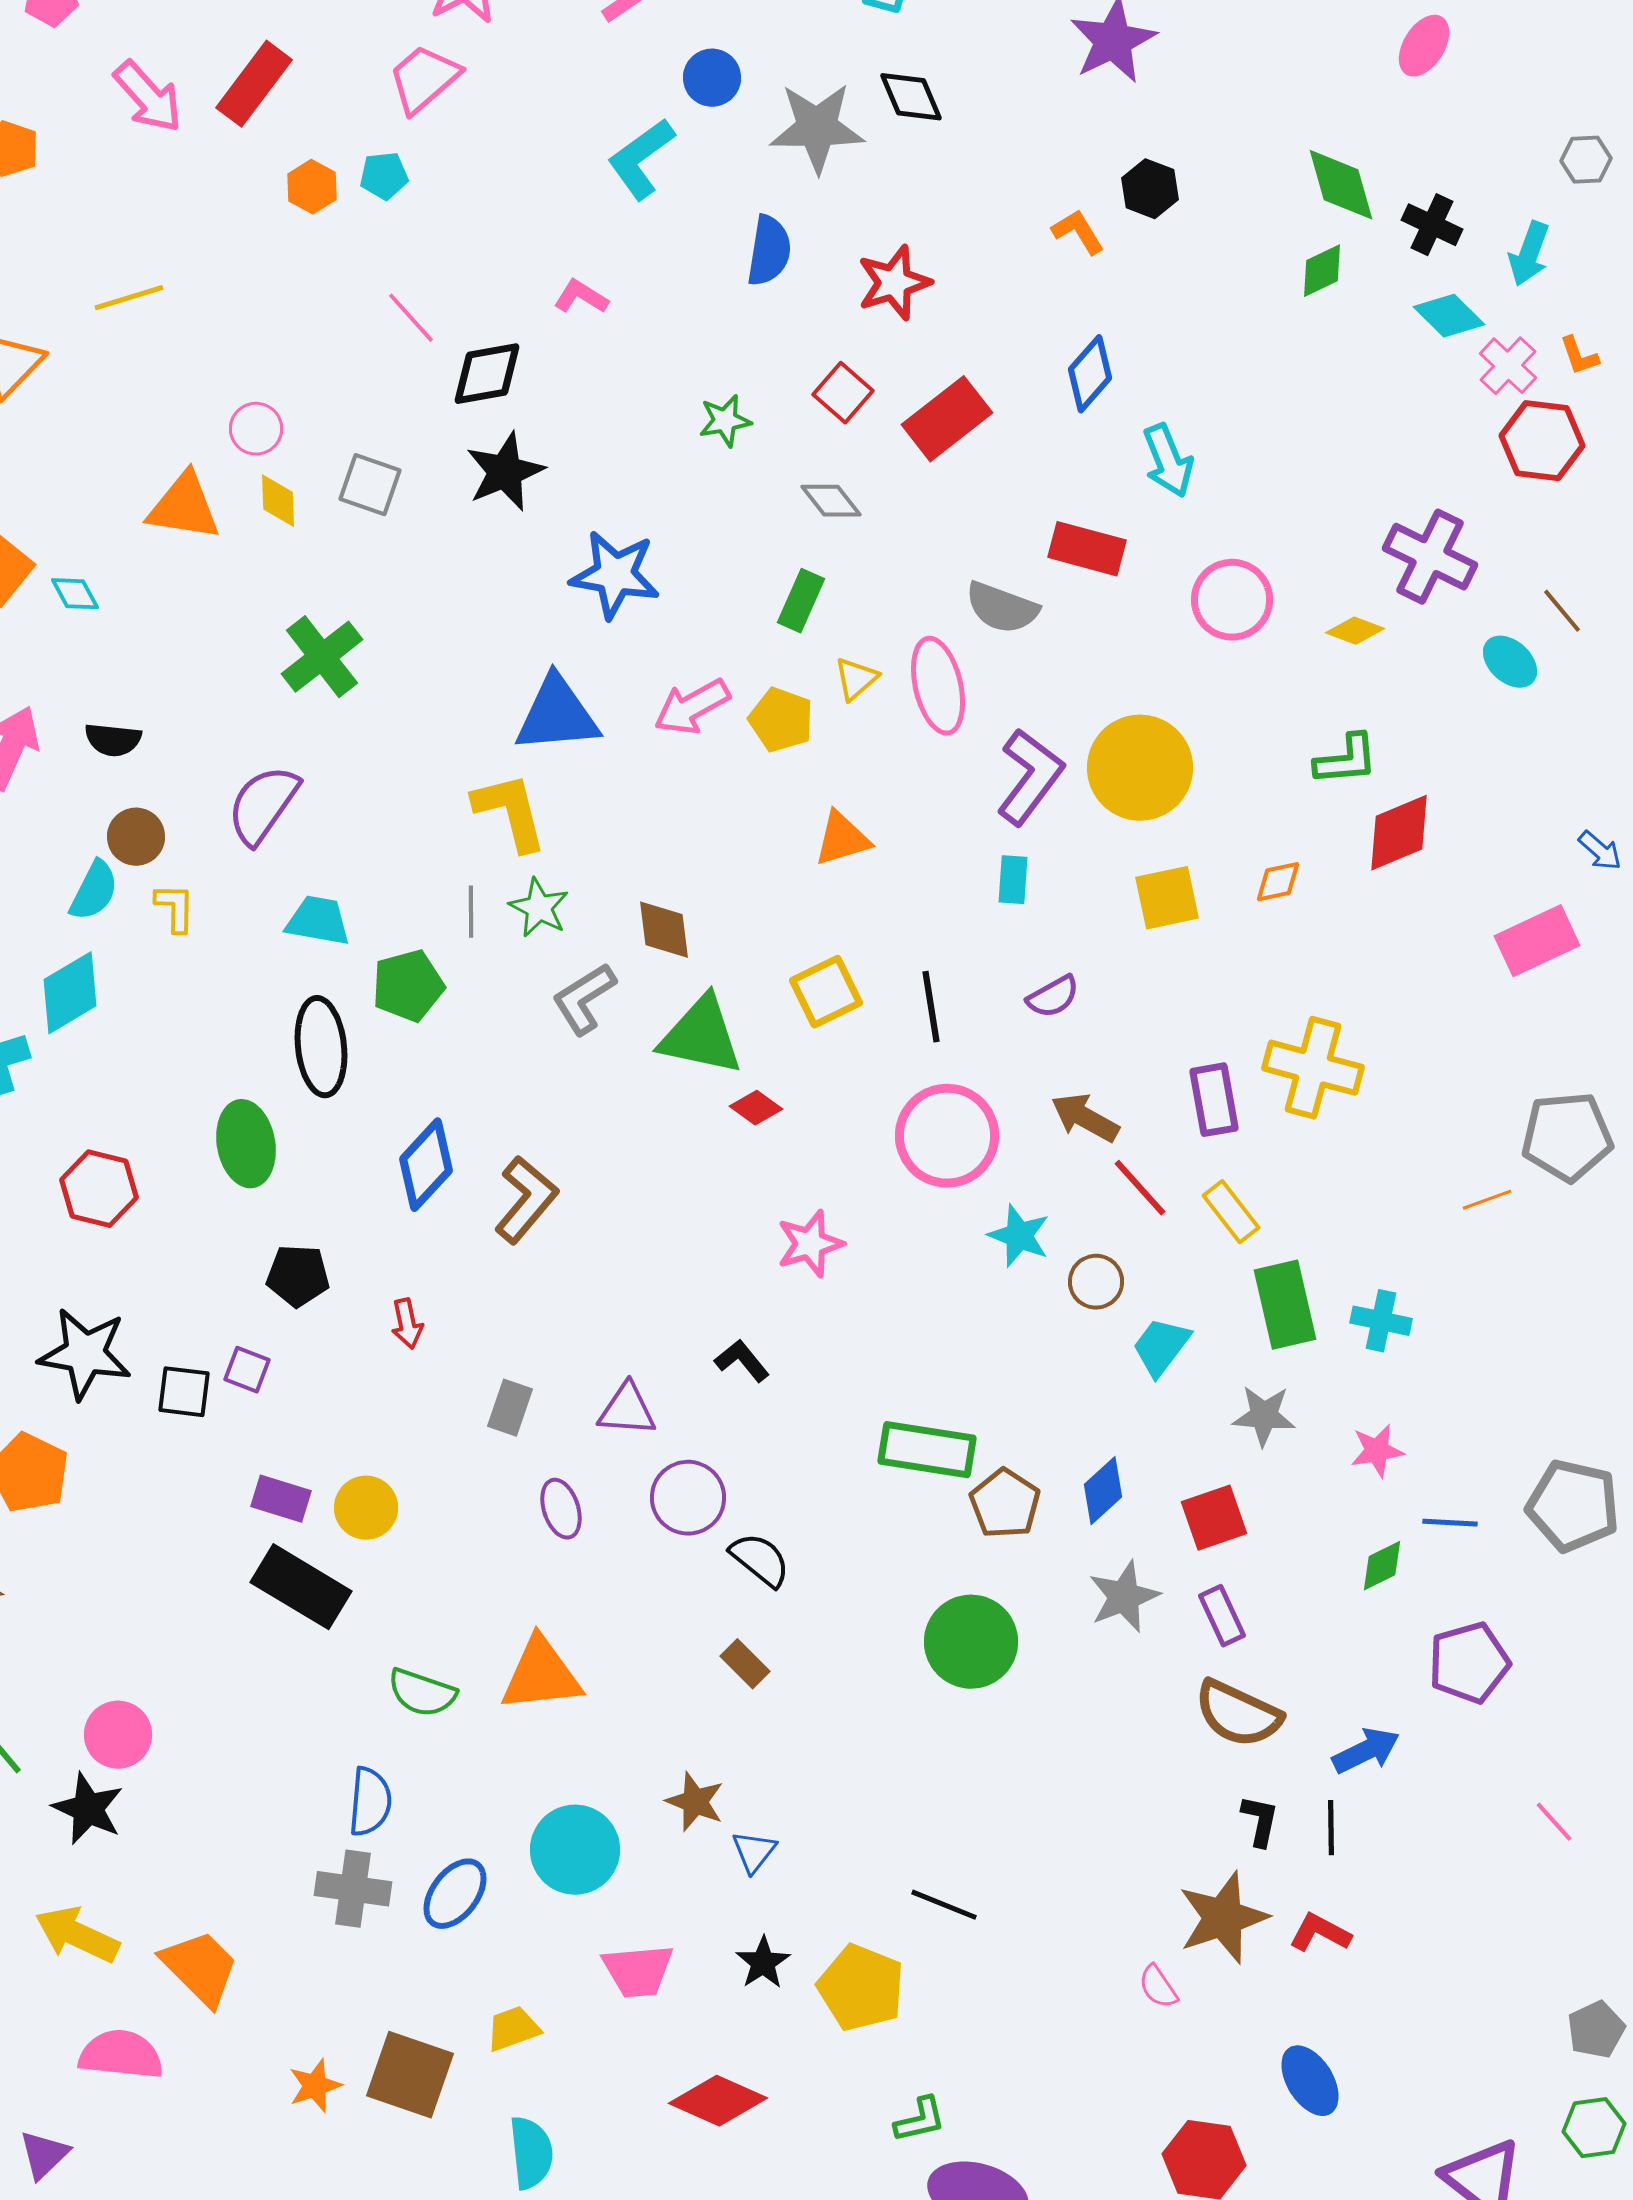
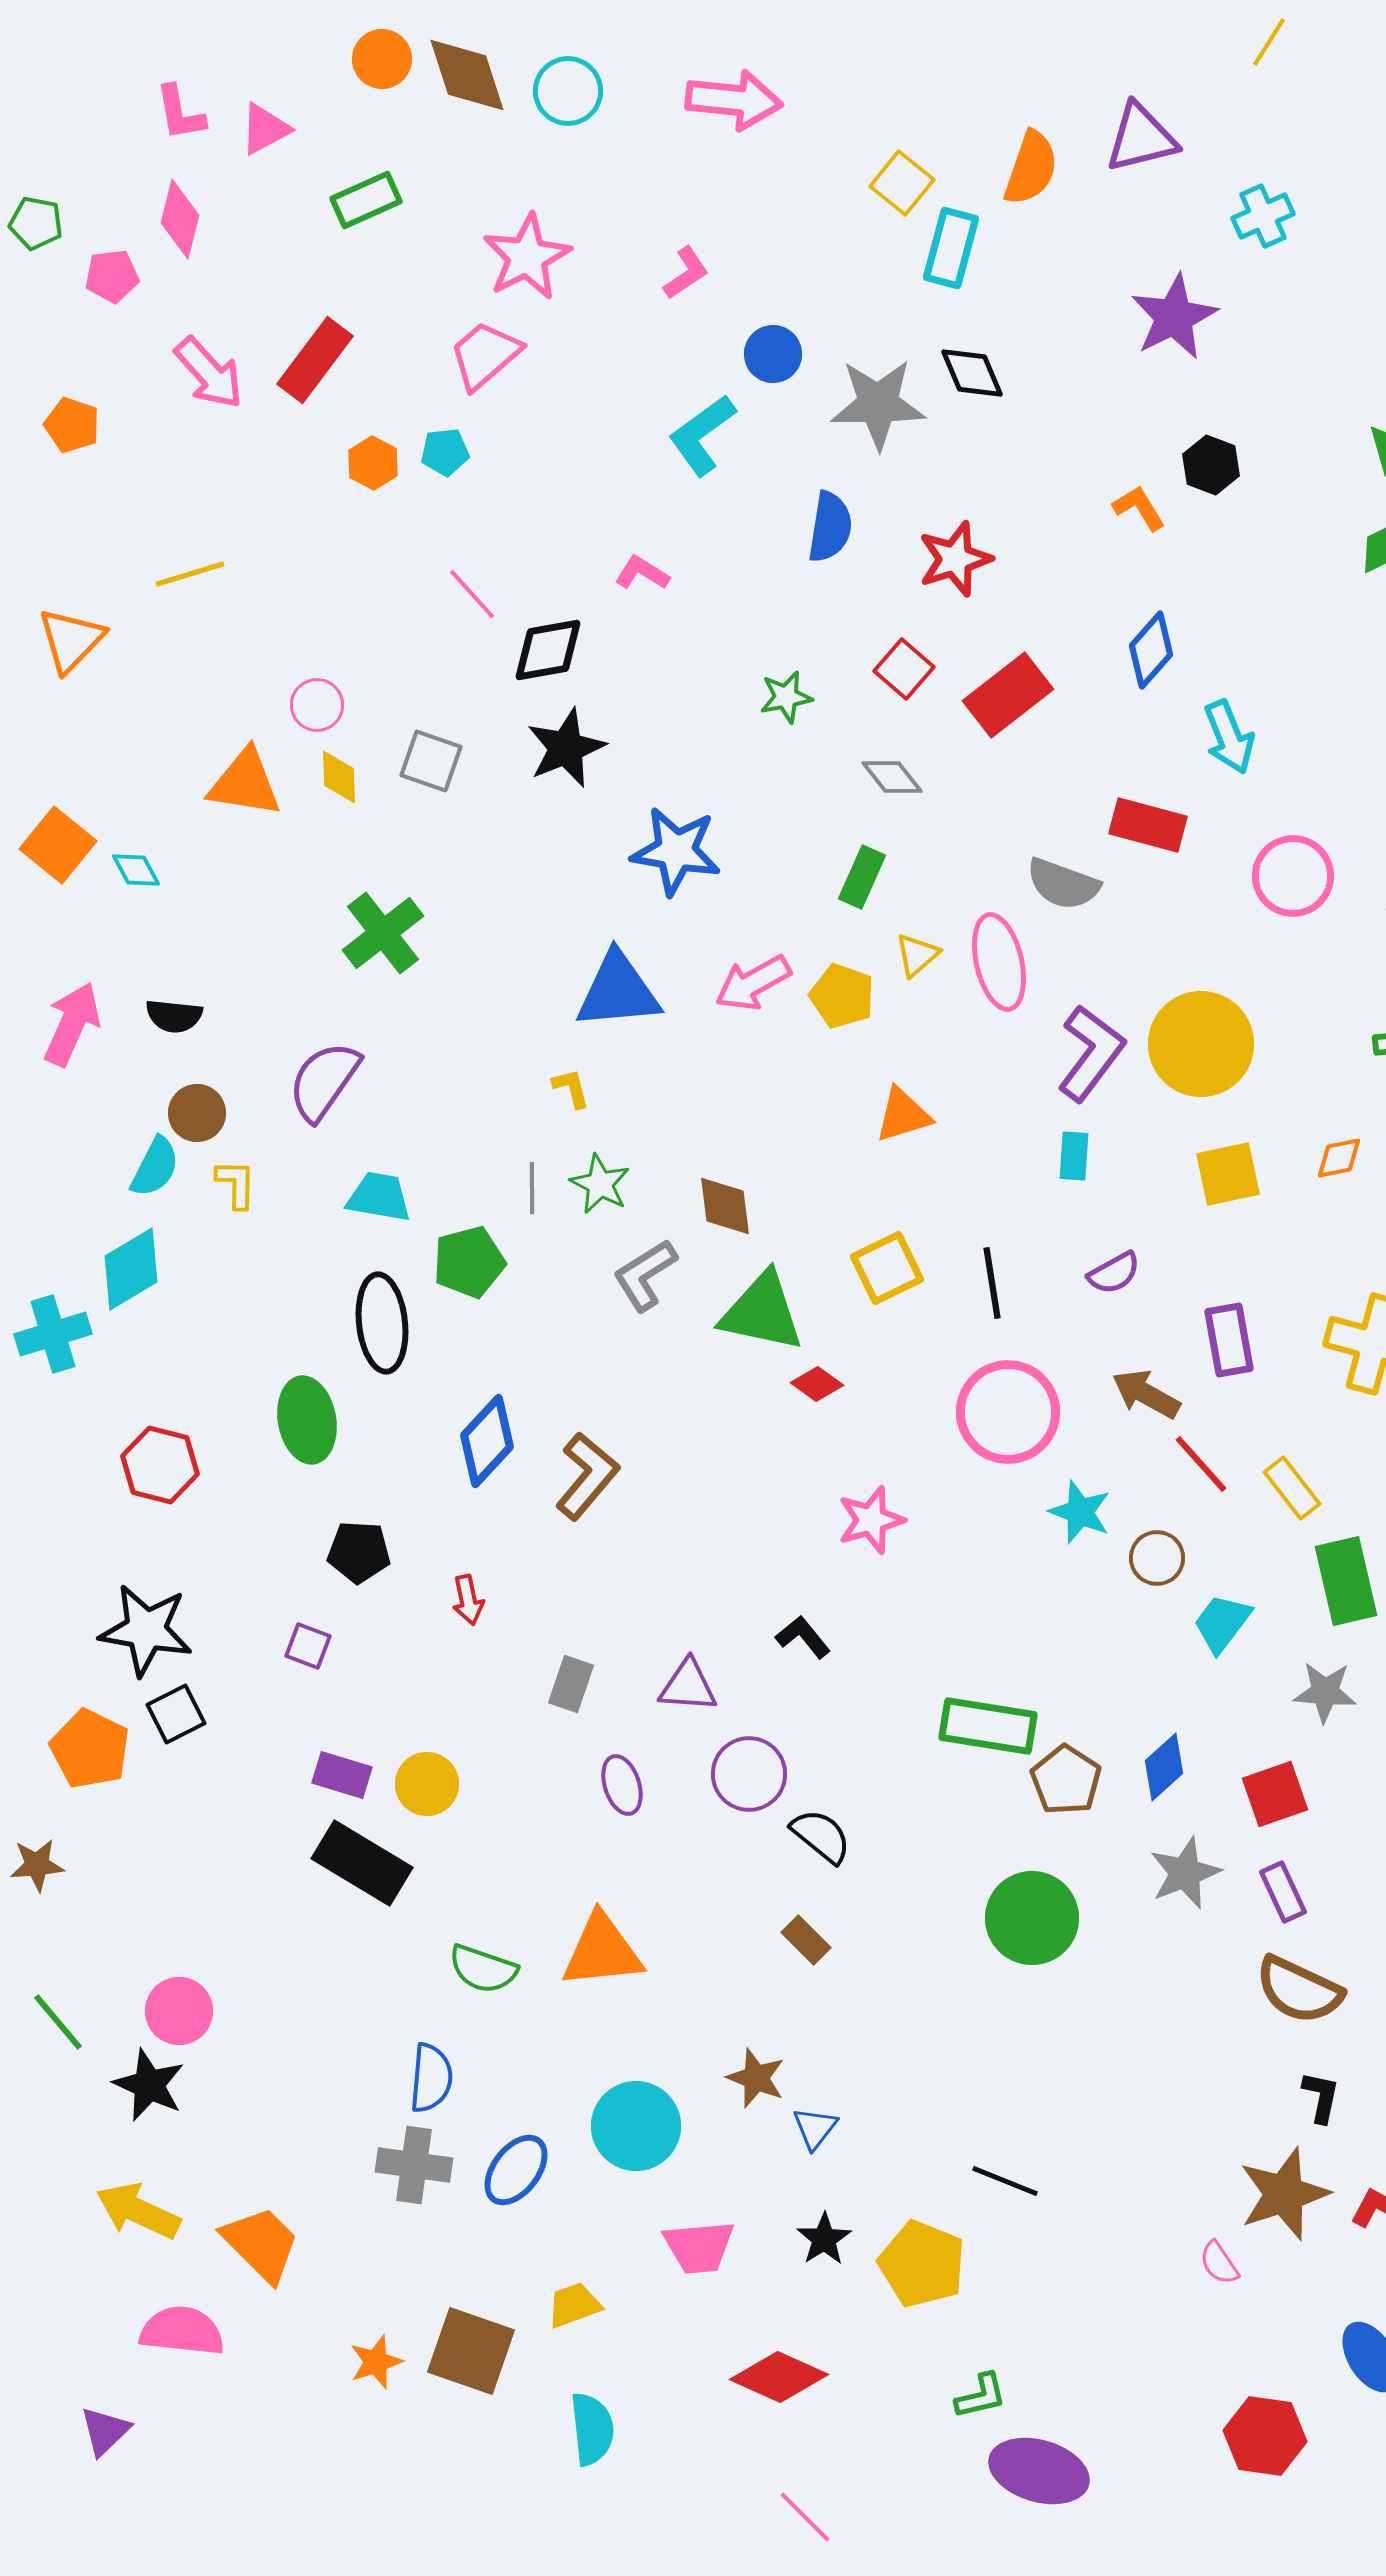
yellow L-shape: (510, 812) -> (571, 1088), size x0.5
purple rectangle: (1214, 1100) -> (1229, 1340), moved
black square: (184, 1392) -> (176, 1714), moved, turned -34

